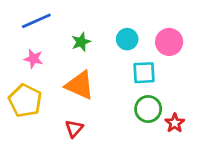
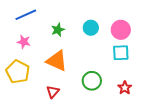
cyan square: (144, 73) -> (121, 53), moved
green circle: (148, 109) -> (92, 81), moved

